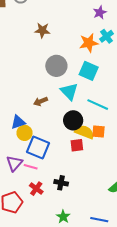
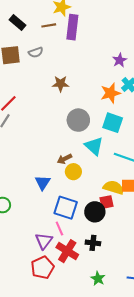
black circle: (73, 120) -> (95, 212), moved
blue triangle: (18, 122) -> (43, 183), turned -35
yellow circle: (25, 133) -> (73, 172), moved
purple triangle: (14, 163) -> (44, 241), moved
pink line: (31, 167) -> (59, 229), turned 56
red cross: (36, 189) -> (67, 251), size x1.5

